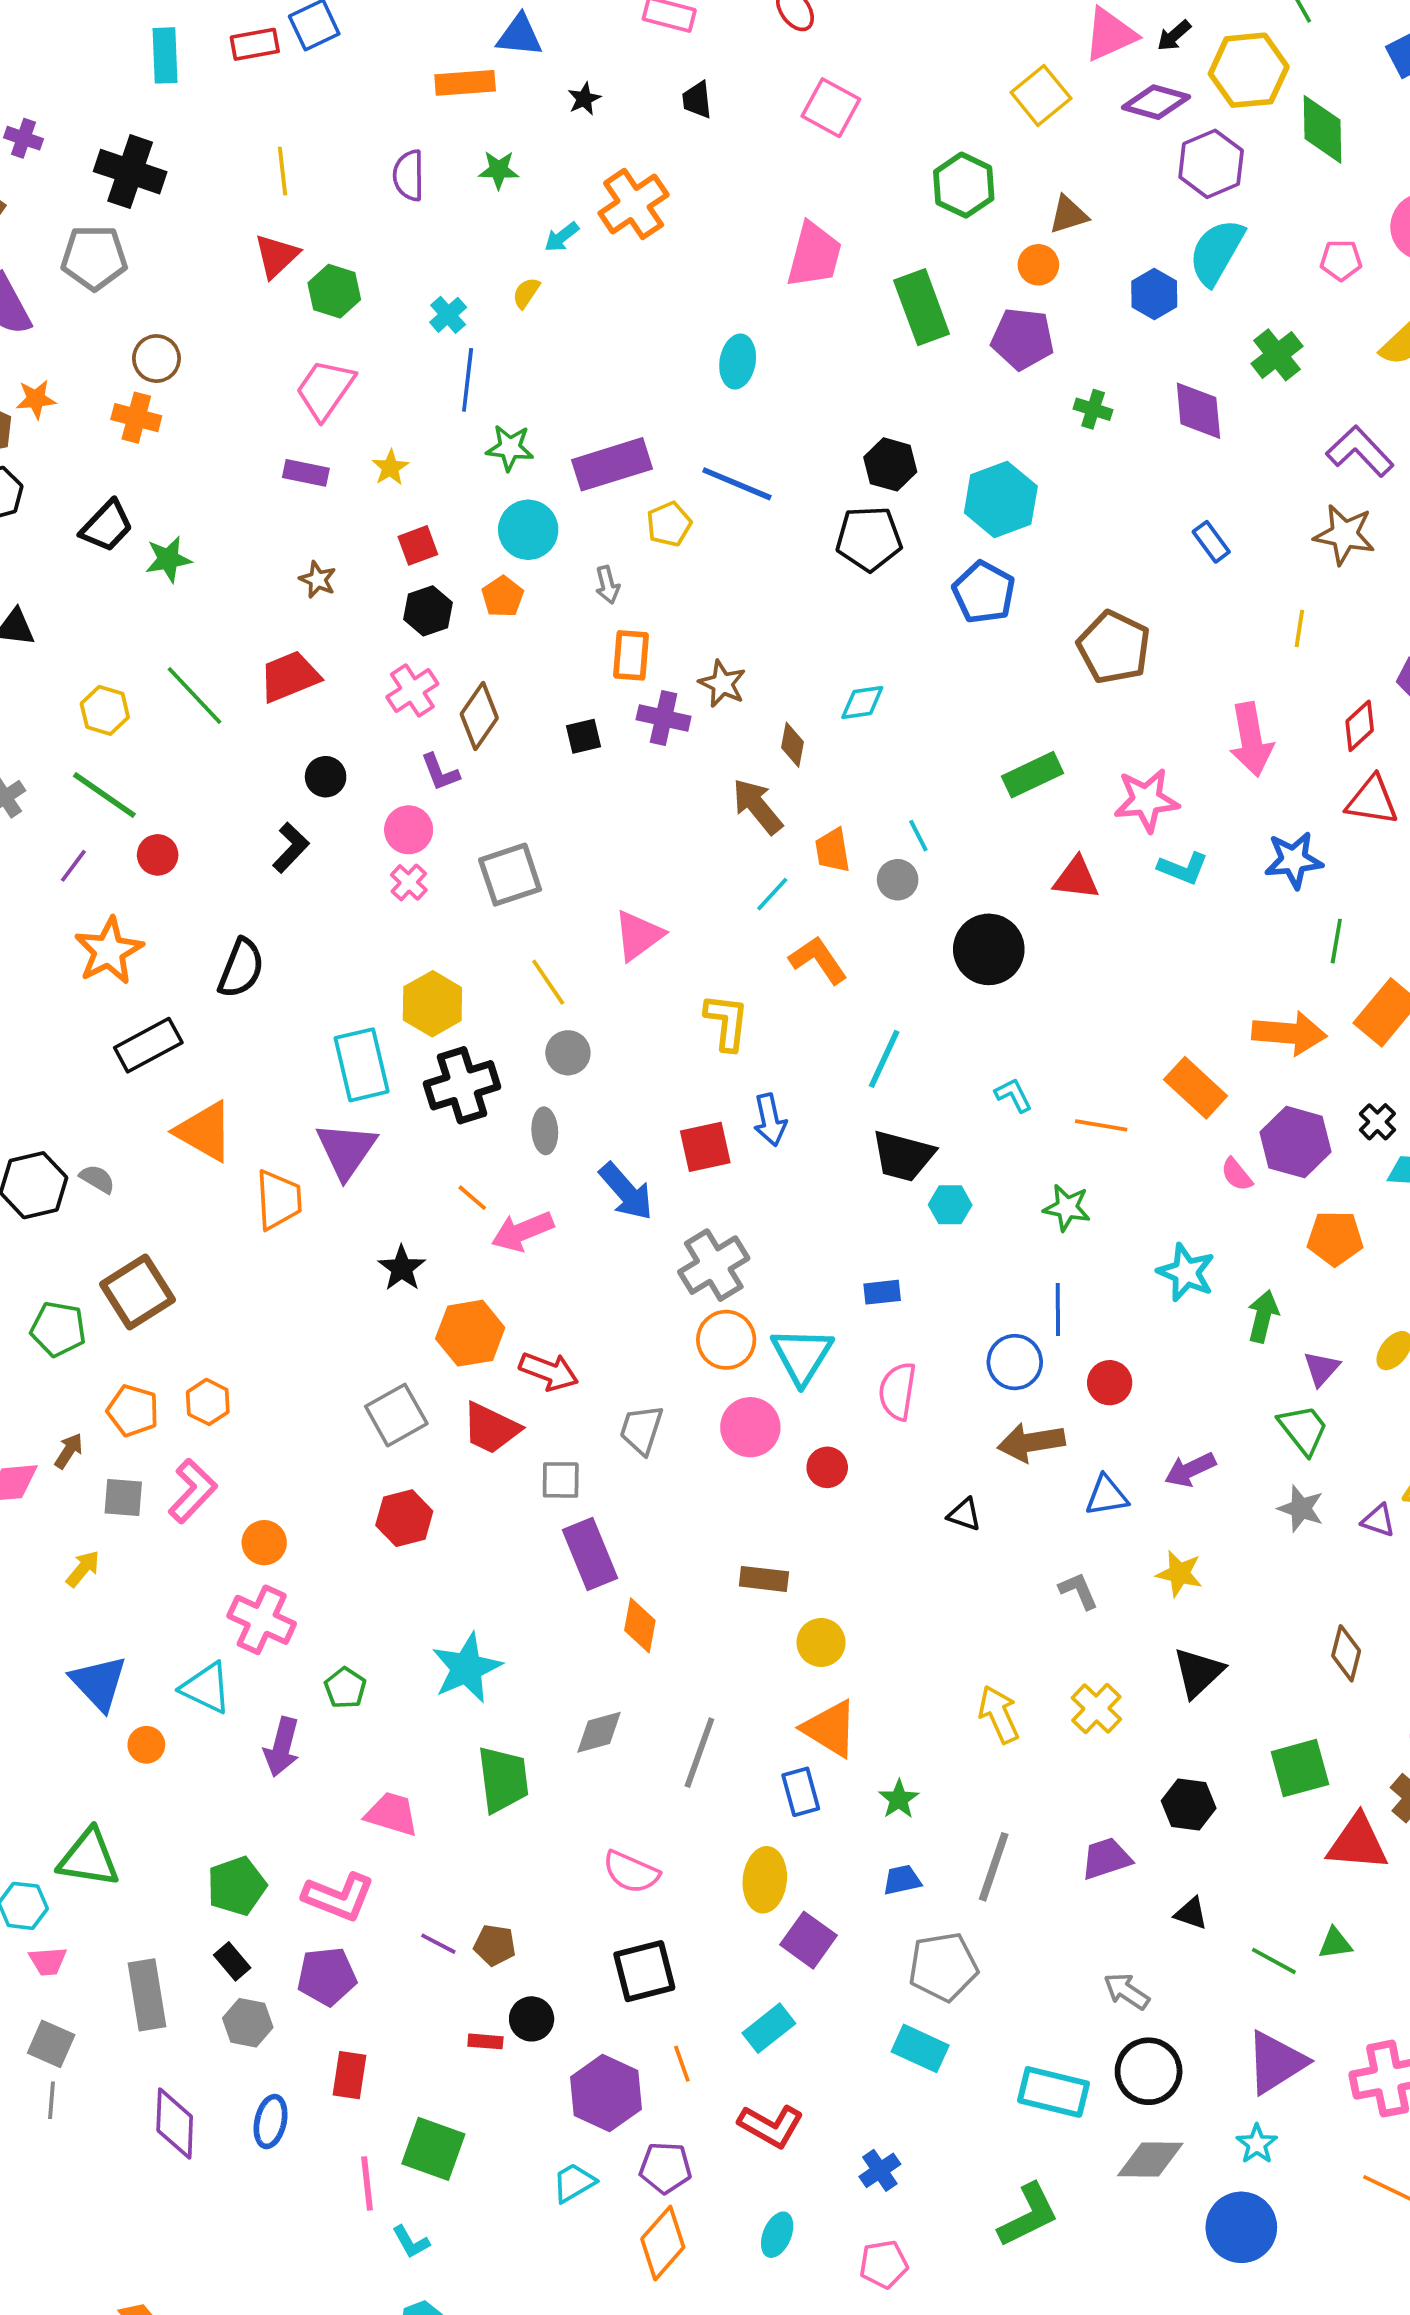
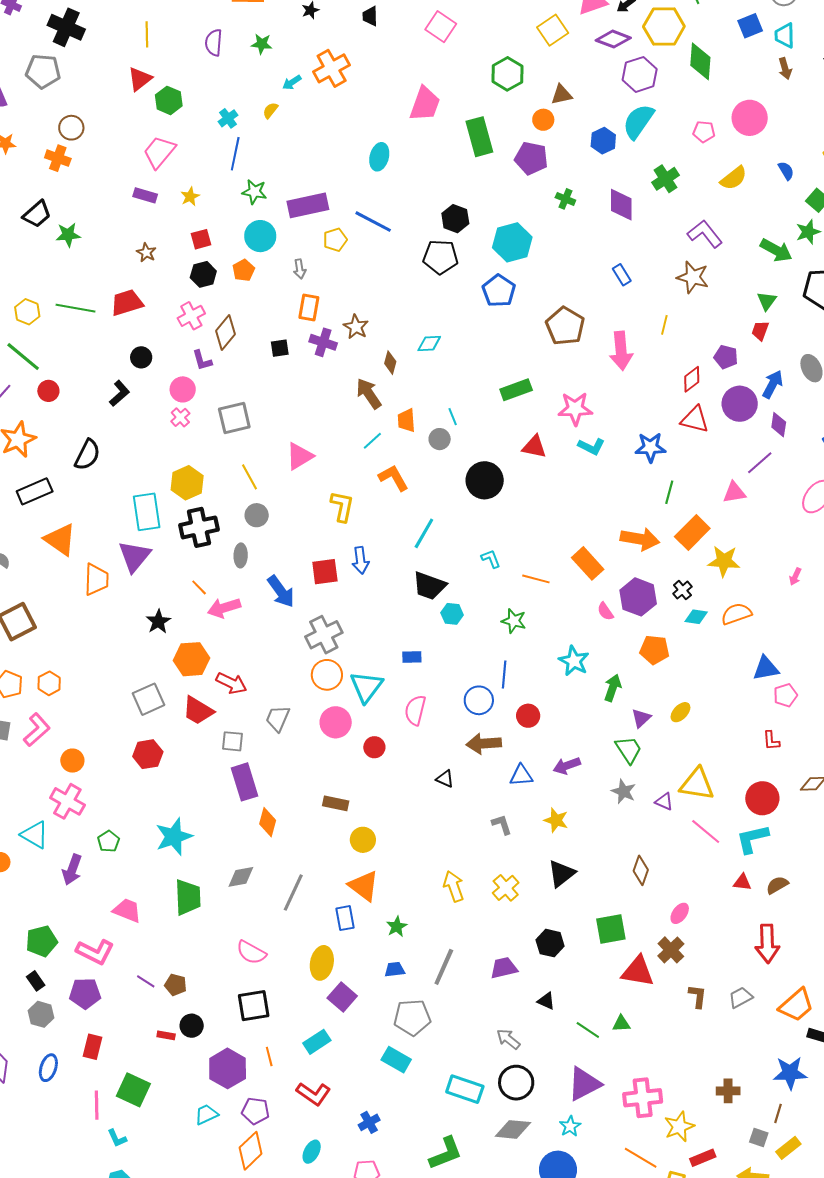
green line: (194, 695) -> (76, 308), turned -42
pink arrow: (1251, 740) -> (621, 351), moved

